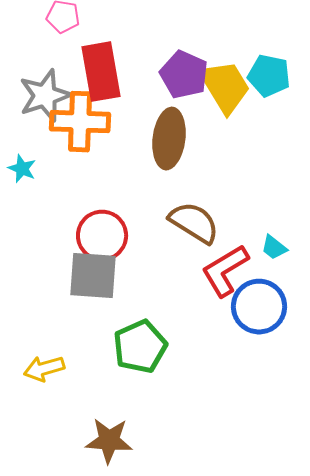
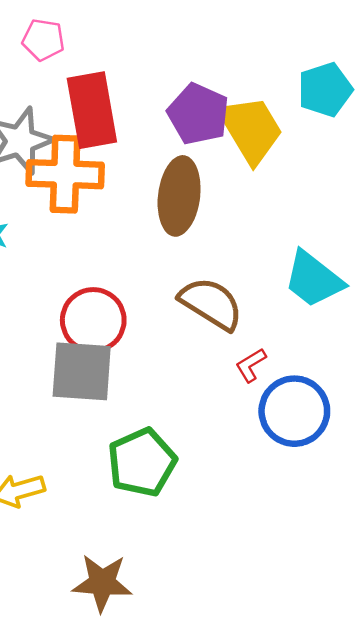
cyan pentagon: (269, 76) -> (325, 90), moved, turned -30
cyan trapezoid: (274, 248) -> (314, 279), moved, size x1.8
red L-shape: (225, 271) -> (251, 365), size x0.5

